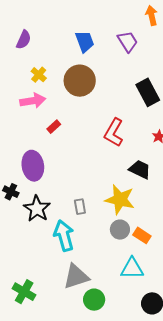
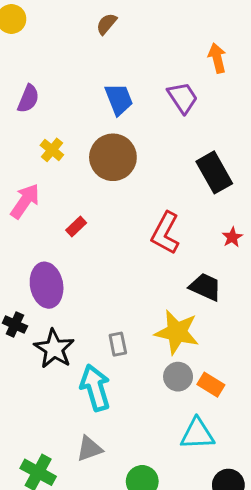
pink arrow: (33, 101) -> (25, 201), moved, turned -45
gray triangle: (76, 277) -> (89, 449), moved, size x0.7

